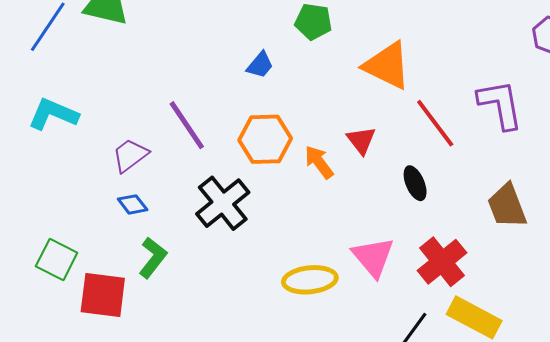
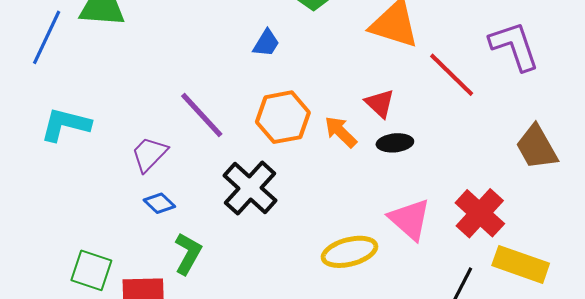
black ellipse: (415, 183) -> (395, 143), moved, turned -64

